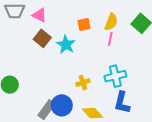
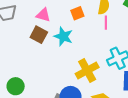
pink triangle: (39, 15) -> (43, 15), moved
yellow cross: (83, 83) -> (87, 71), size x1.6

